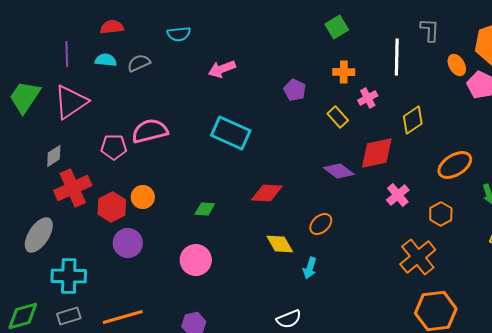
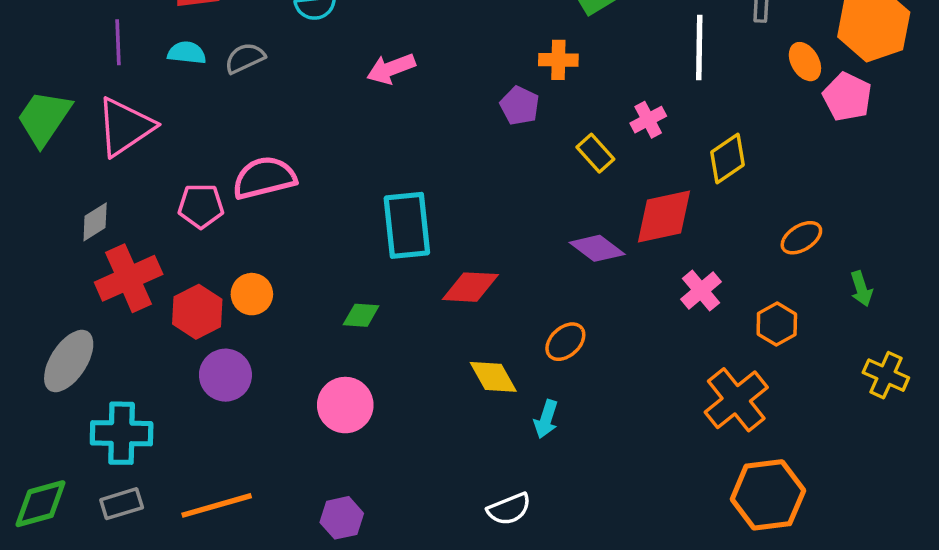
orange cross: (344, 72) -> (558, 60), moved
cyan rectangle: (231, 133) -> (407, 225), moved, turned 60
orange ellipse: (455, 165) -> (801, 238), size x0.7

